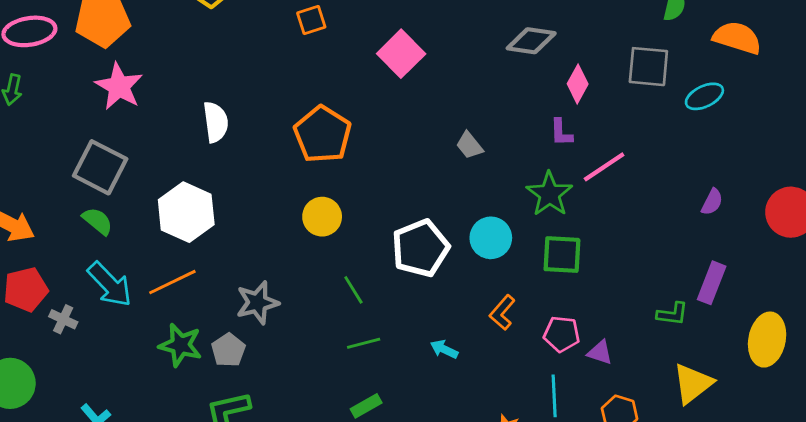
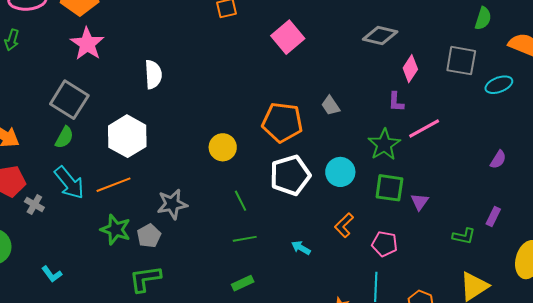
orange pentagon: (323, 134) -> (282, 122), moved, turned -30
green semicircle: (98, 221) -> (64, 137), turned 75
purple rectangle: (712, 283) -> (493, 216), size x0.7
purple triangle: (600, 352) -> (420, 202), moved, turned 42

